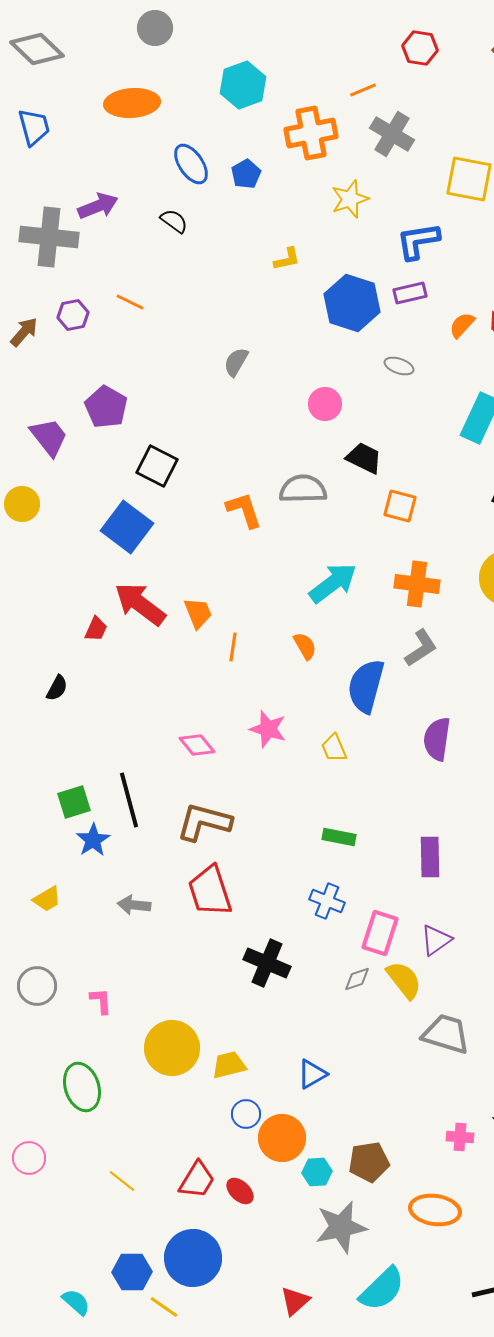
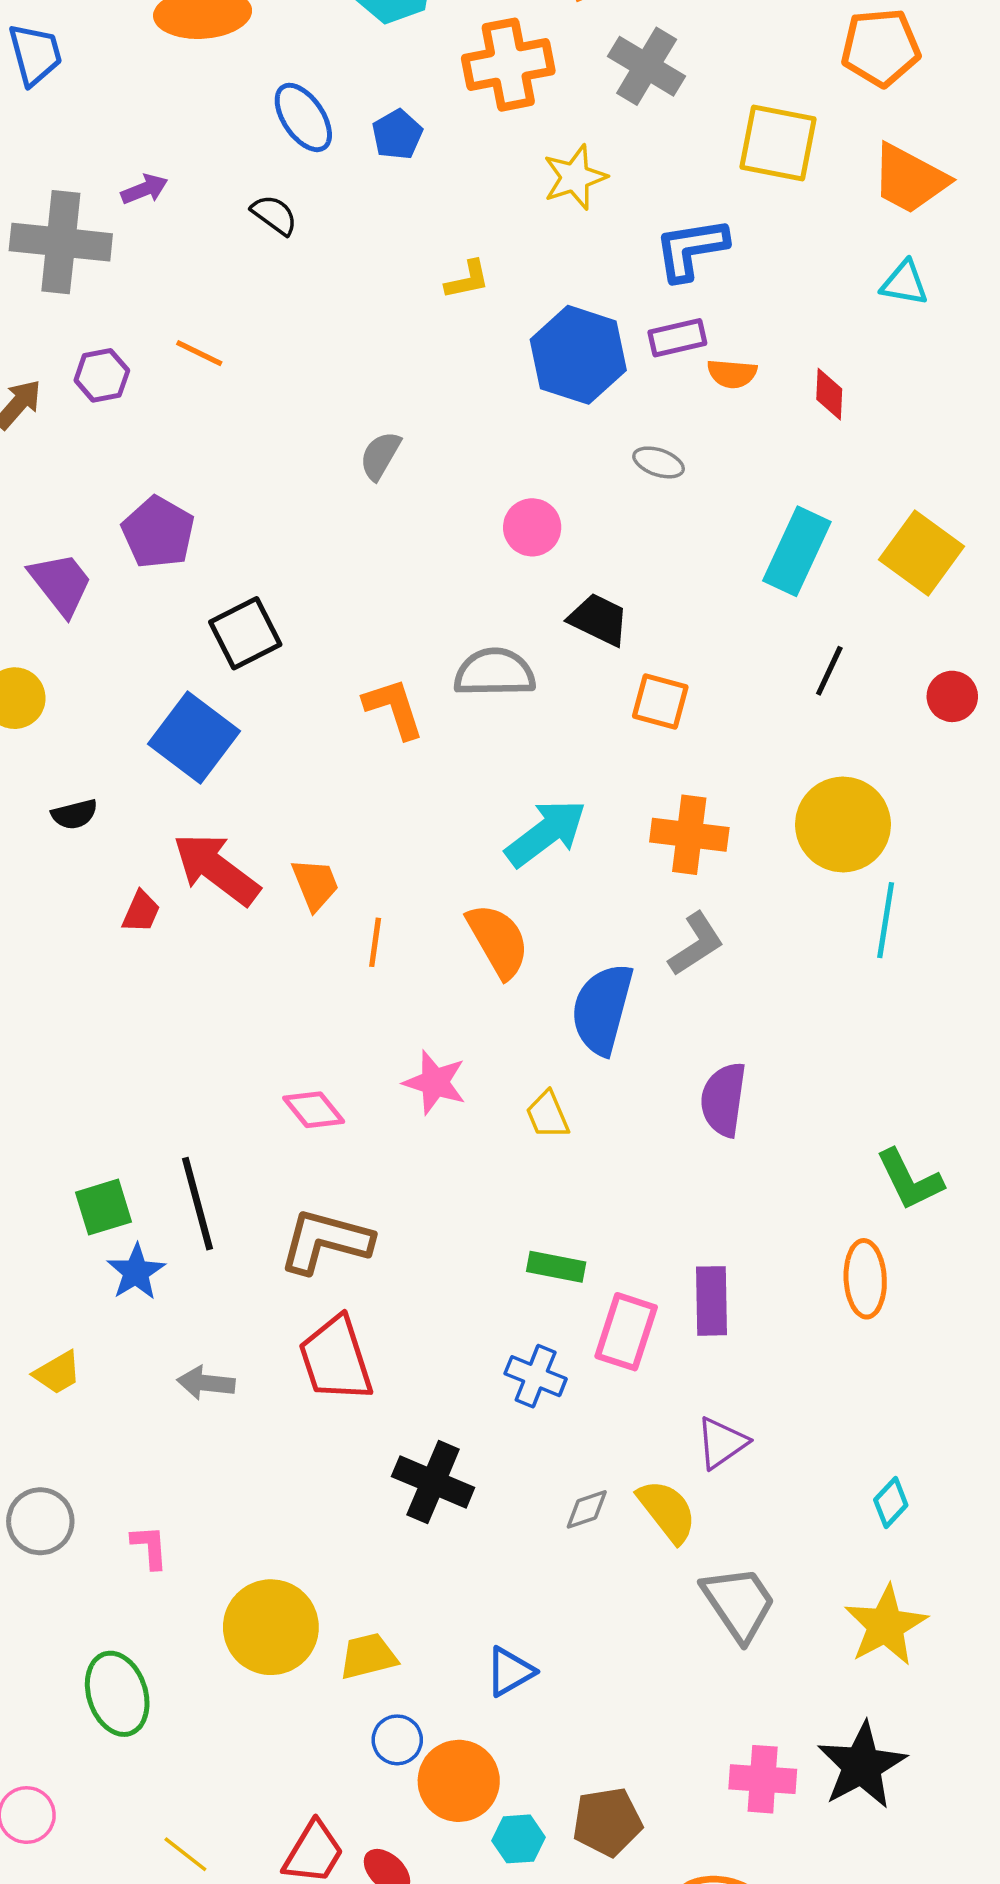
purple arrow: (98, 206) -> (144, 189), size x0.7
orange semicircle: (462, 325) -> (732, 374), moved, turned -128
black square: (157, 466) -> (245, 633), turned 36
orange semicircle: (305, 646) -> (498, 941), size x1.6
black semicircle: (57, 688) -> (74, 814), moved, turned 48
pink rectangle: (380, 933) -> (626, 1332), moved
gray trapezoid: (446, 1034) -> (739, 1603), turned 39
pink cross: (460, 1137) -> (763, 1779), size x1.4

